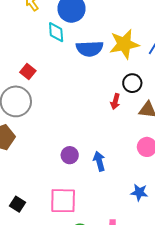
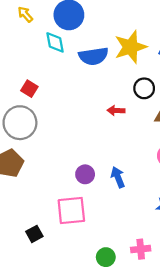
red arrow: (115, 102) -> (116, 111), moved, turned 84
pink square: (63, 201) -> (71, 211), moved
black square: (17, 204) -> (34, 234), turned 35

